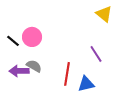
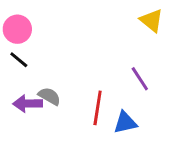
pink circle: (32, 37) -> (17, 29), moved

